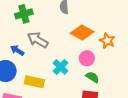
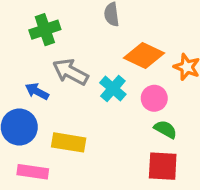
cyan cross: (60, 67) -> (113, 88), moved

